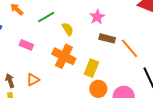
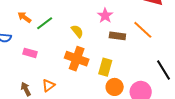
green line: (46, 17) -> (45, 23), moved
pink rectangle: (26, 45) -> (30, 53), moved
orange line: (130, 48) -> (143, 30), moved

